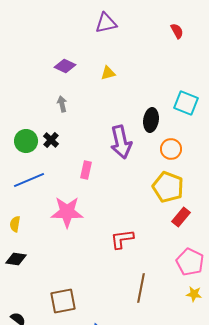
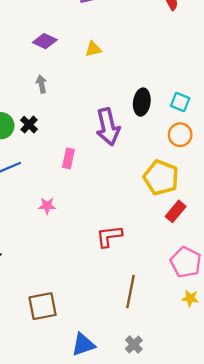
cyan square: (186, 103) -> (180, 102), moved, size x0.7
orange circle: (171, 149) -> (180, 135), moved
pink star: (67, 212) -> (47, 206), size x0.5

